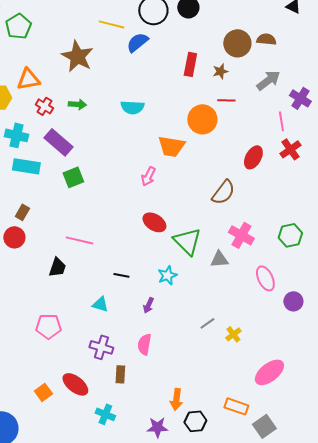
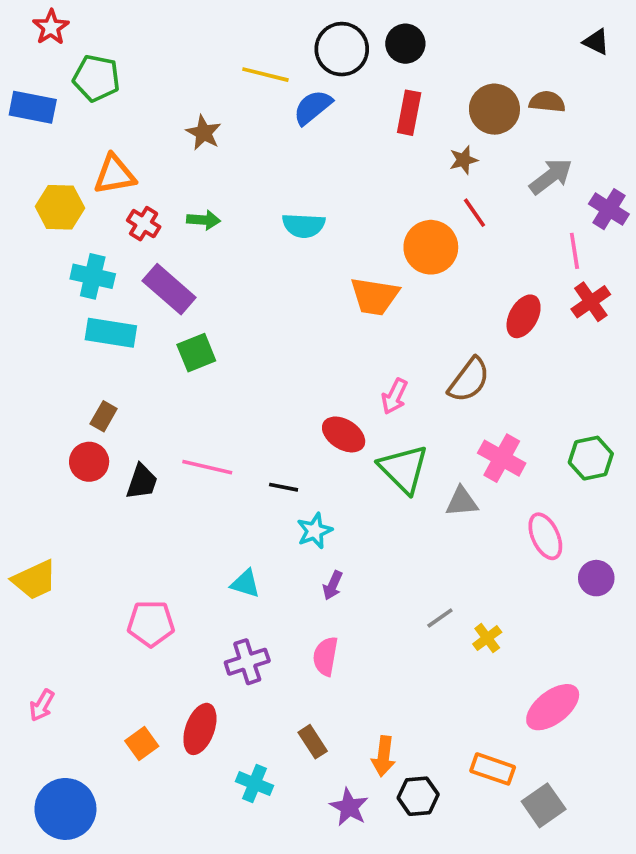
green pentagon: (18, 26) -> (96, 78), turned -30
brown star: (77, 56) -> (204, 133), size x0.6
red rectangle: (190, 64) -> (409, 113), moved
red line: (226, 100) -> (474, 213), turned 54
pink arrow: (148, 176) -> (394, 396), moved
black trapezoid: (57, 267) -> (142, 482), moved
black line: (121, 275) -> (284, 487), moved
cyan star: (167, 275) -> (314, 531), moved
purple cross: (101, 347) -> (247, 662), turned -35
brown rectangle: (120, 374) -> (313, 742), moved, turned -36
red ellipse: (75, 384) -> (200, 729), turned 72
purple star: (157, 427) -> (349, 807), turned 30

